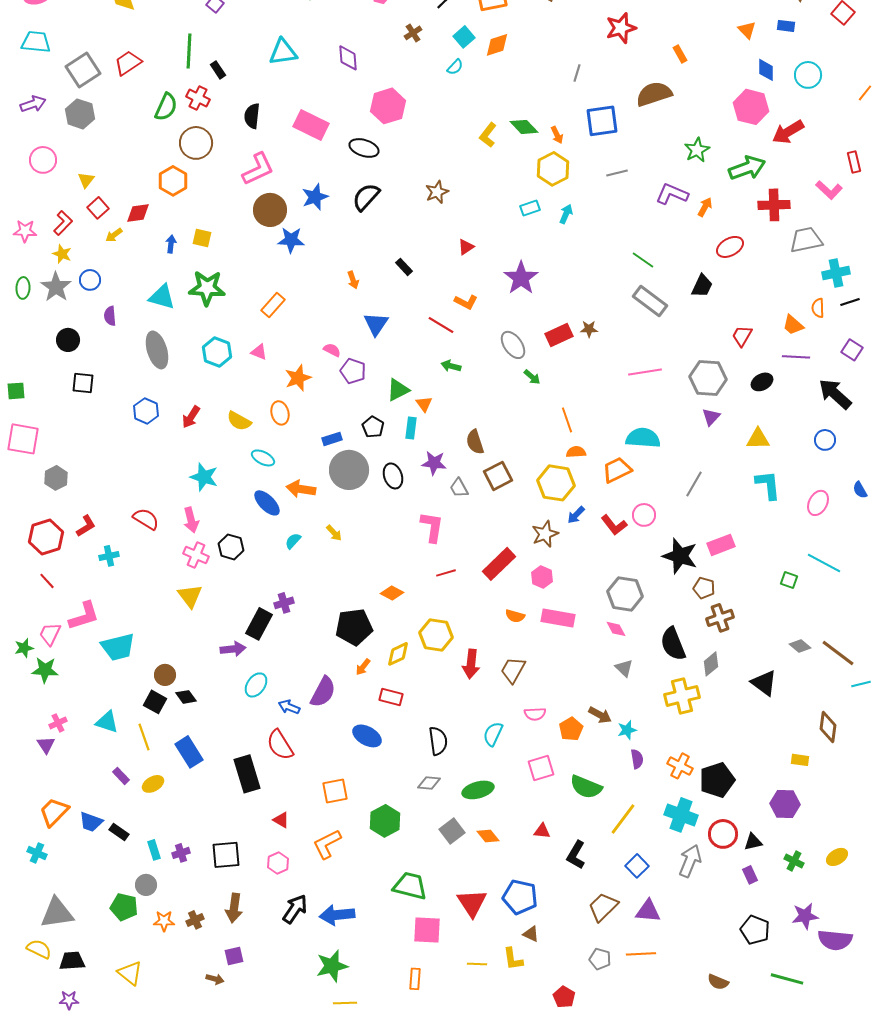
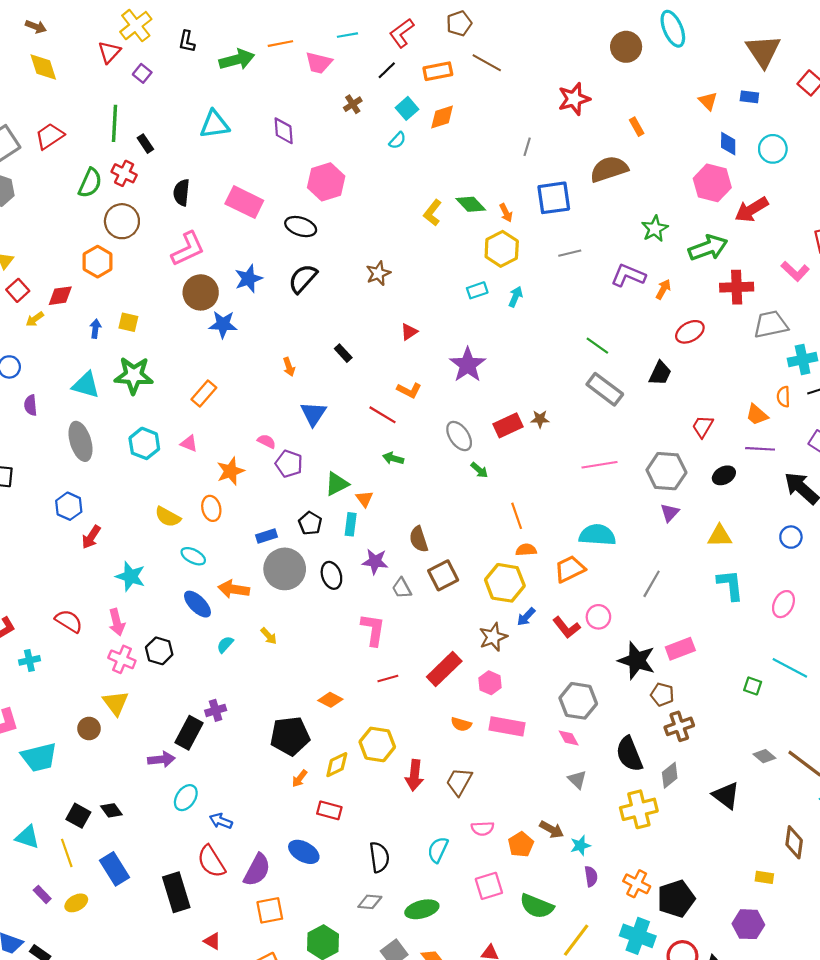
red arrow: (191, 417) -> (91, 537), moved
brown circle: (165, 675) -> (89, 728), moved
purple semicircle: (323, 692) -> (257, 870), moved

